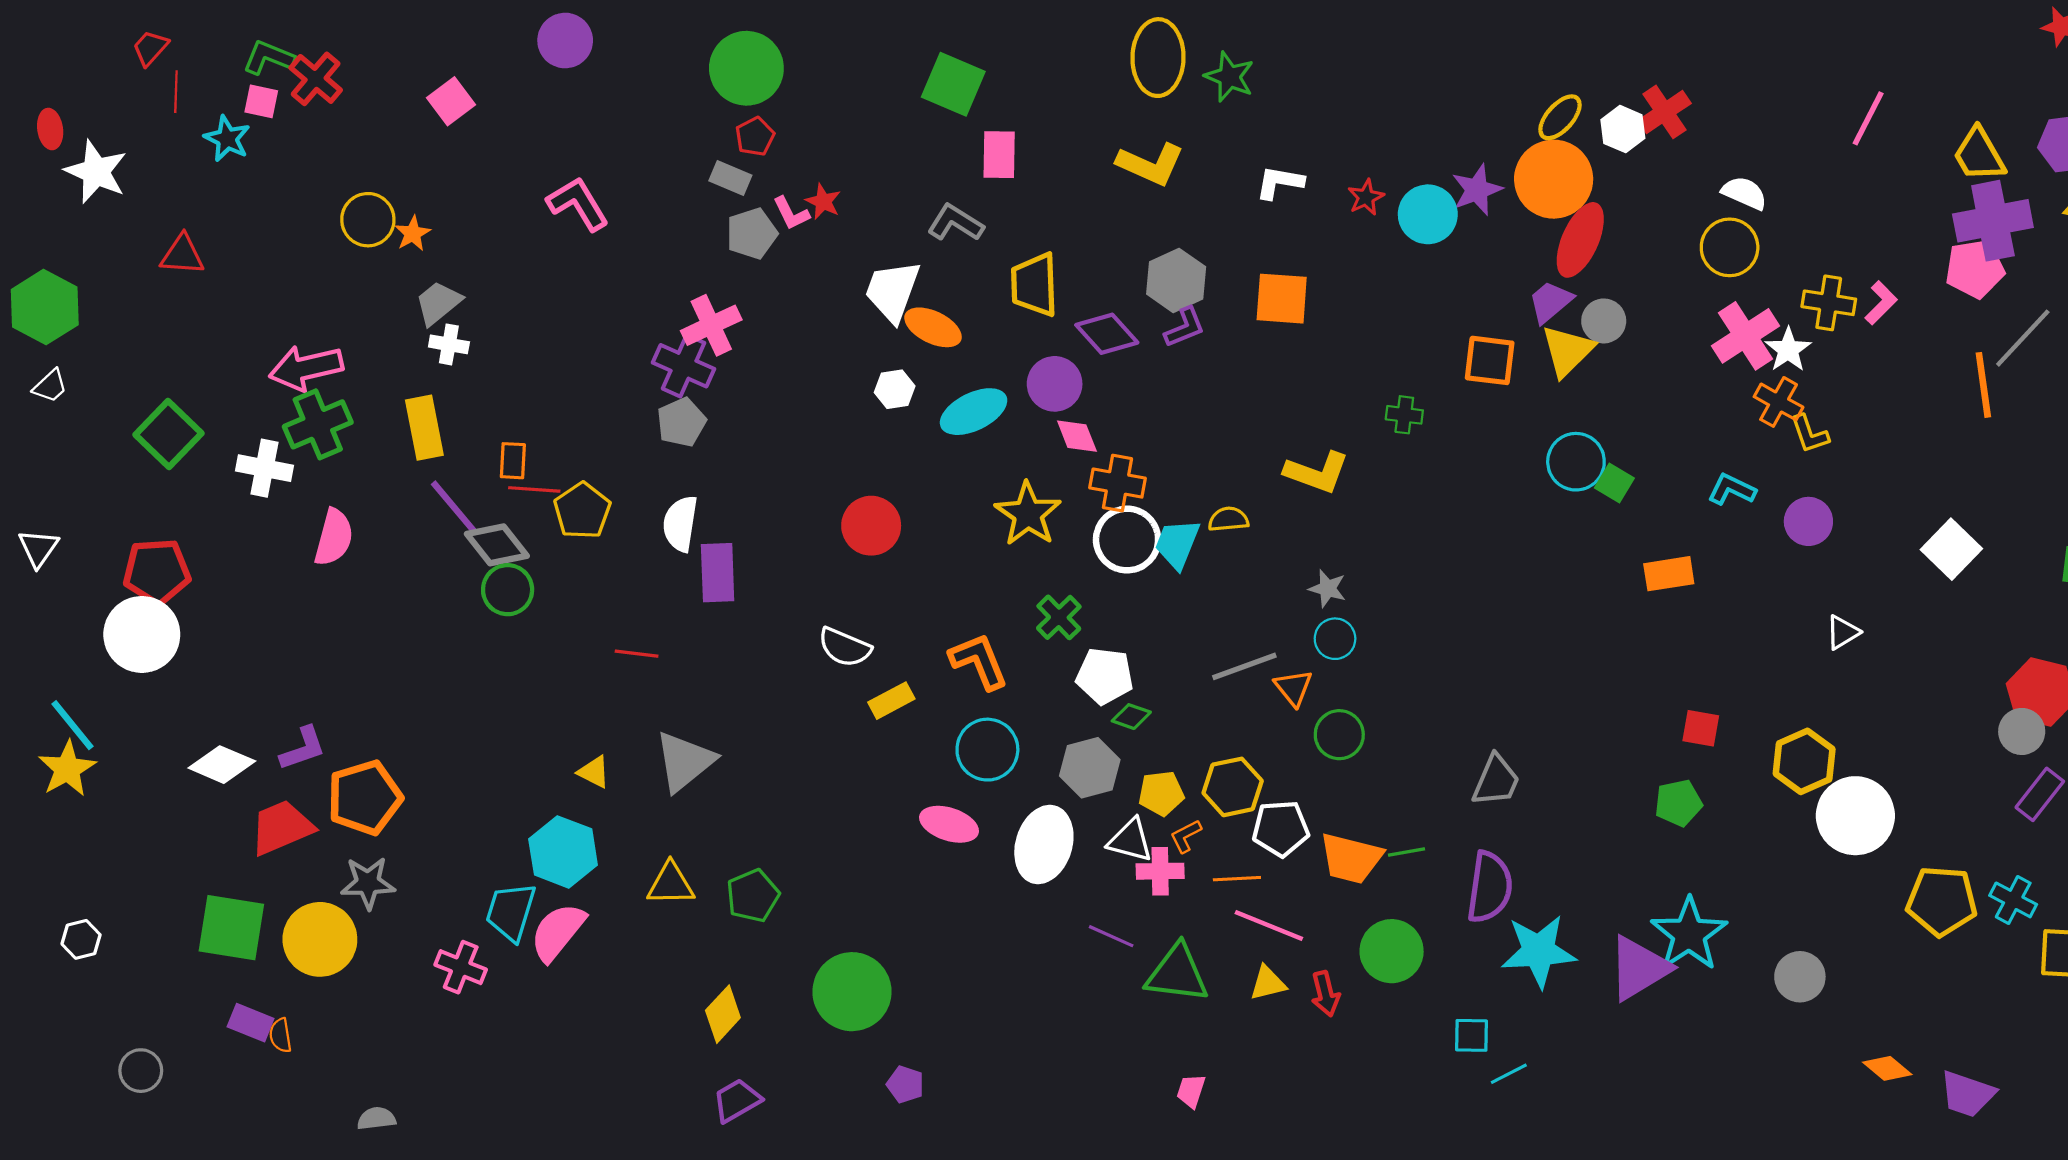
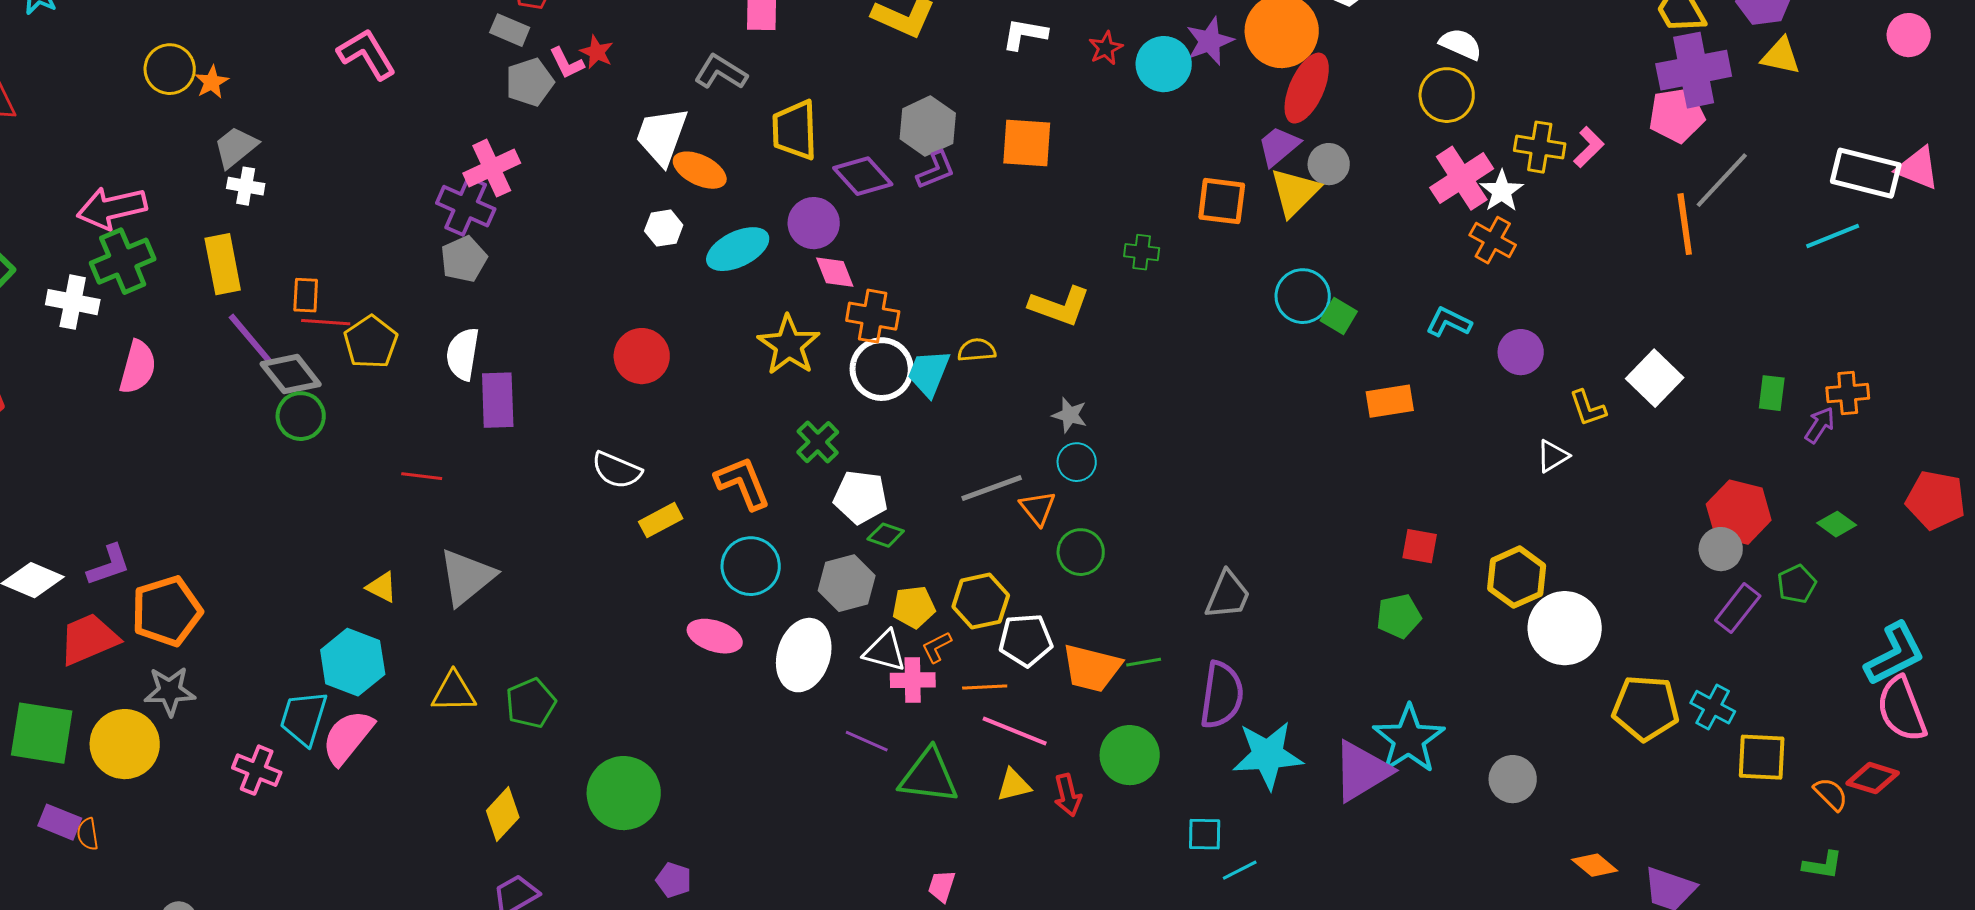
yellow L-shape: (1810, 434) -> (1588, 408), moved

